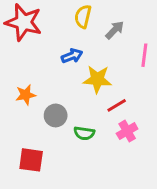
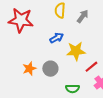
gray circle: (56, 115) -> (50, 69), moved

